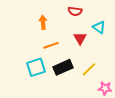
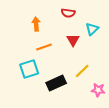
cyan triangle: (99, 27) -> (92, 29), turned 40
black rectangle: (63, 67) -> (56, 83), moved

